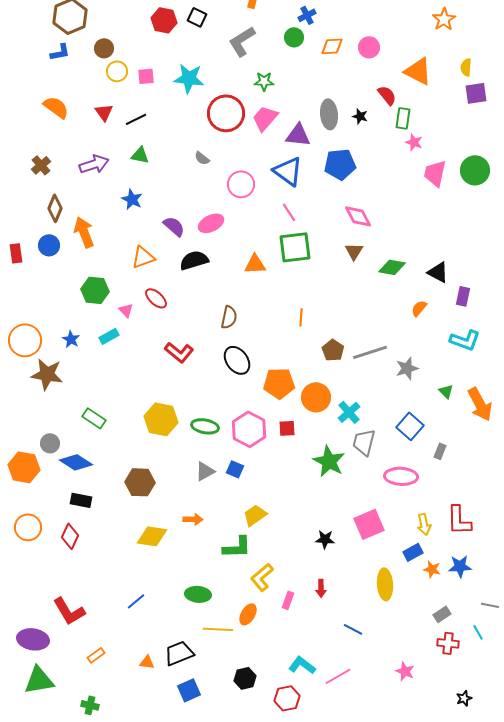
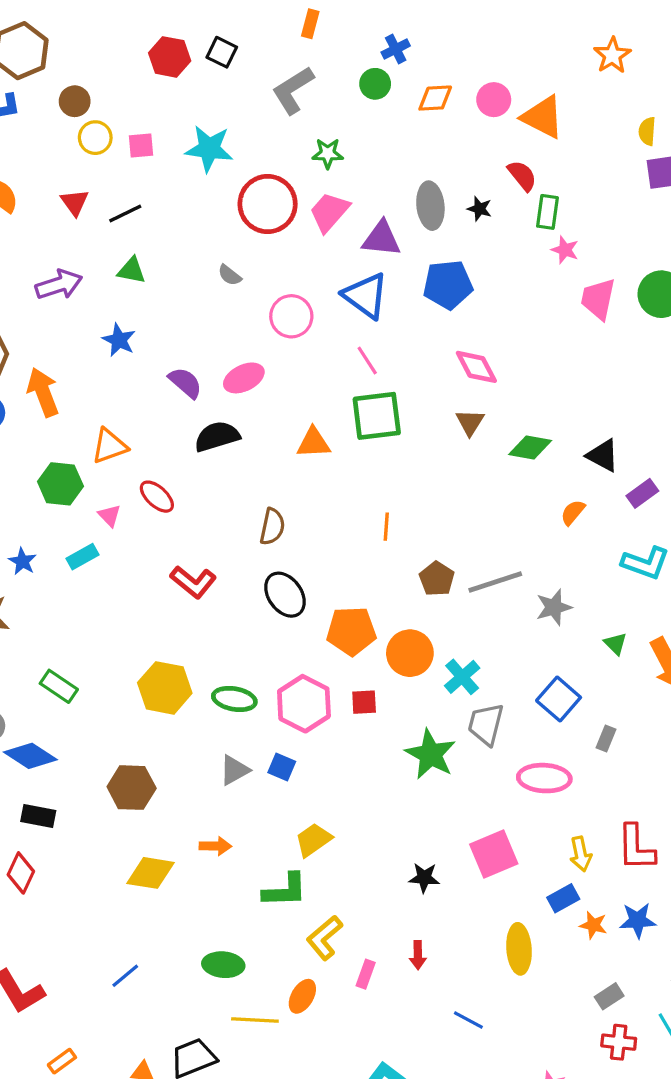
orange triangle: (418, 71) -> (543, 117), moved
orange triangle: (143, 257) -> (109, 446), moved
purple rectangle: (463, 296) -> (642, 493), turned 42

